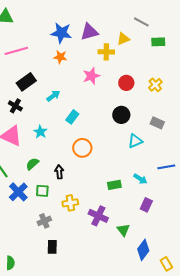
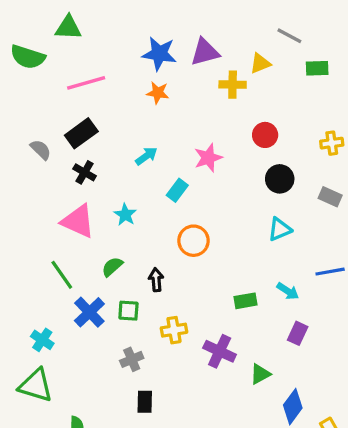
pink star: (91, 76) -> (208, 158), moved
black rectangle: (26, 82) -> (81, 133), moved
yellow cross: (155, 85) -> (332, 143), moved, turned 32
black circle: (121, 115) -> (280, 179), moved
gray rectangle: (157, 123) -> (330, 197), moved
green triangle: (123, 230) -> (260, 374), turned 40

